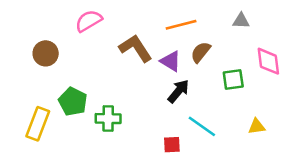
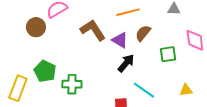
brown circle: (46, 53) -> (36, 27), moved

